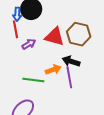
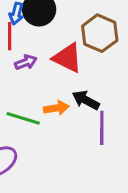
brown hexagon: (79, 34) -> (100, 33), moved
purple line: (69, 77) -> (102, 128), moved

